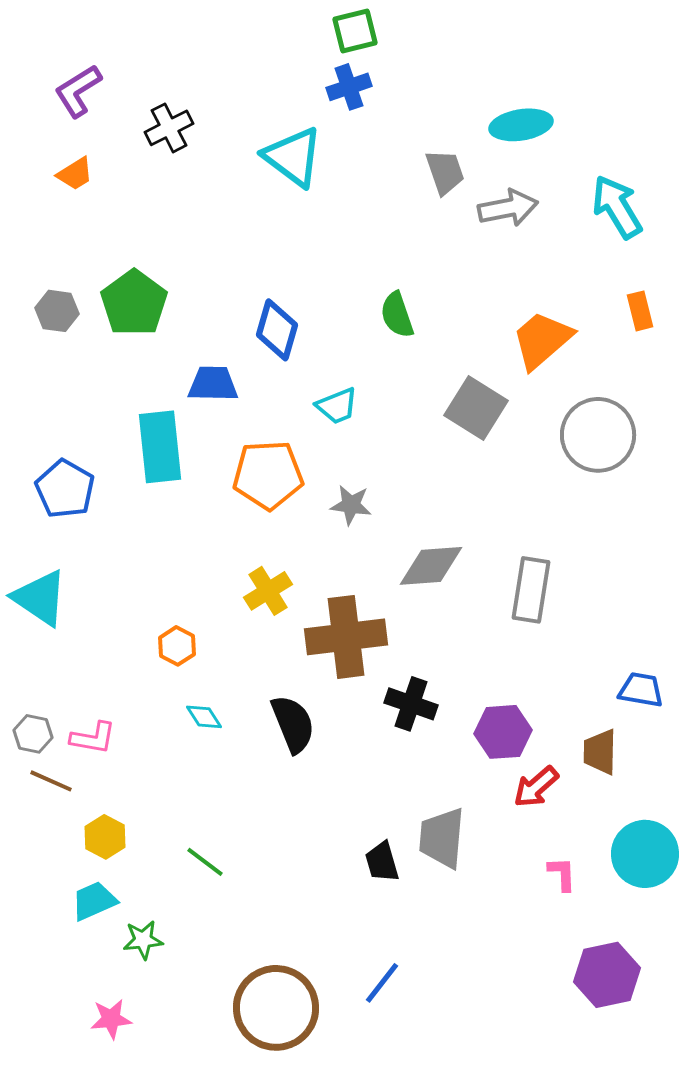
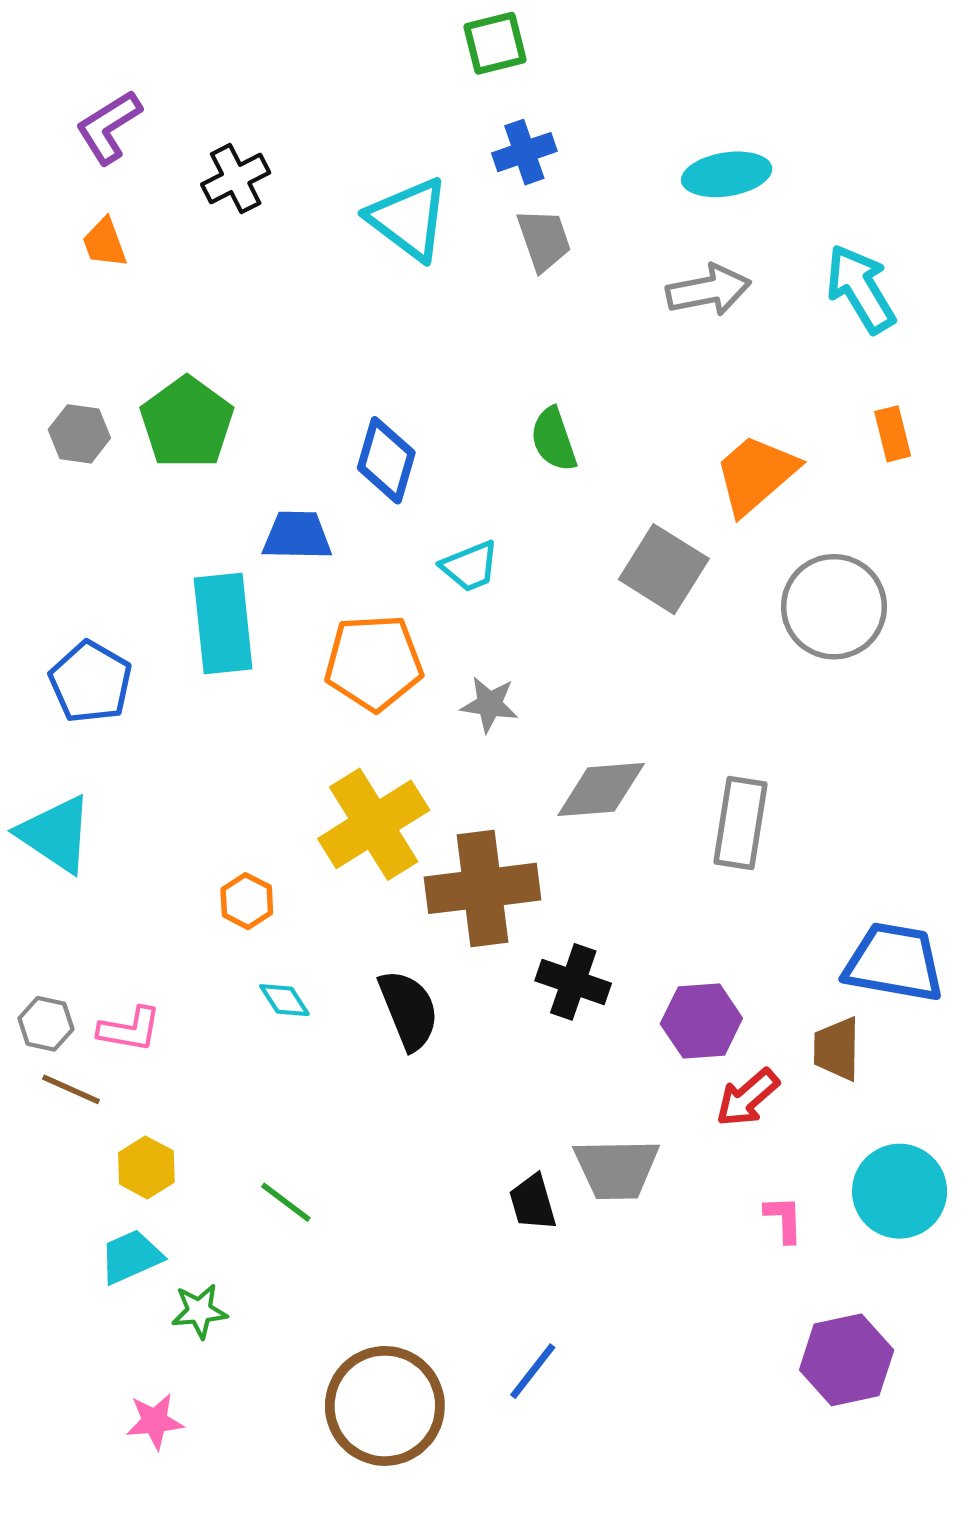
blue cross: (349, 87) -> (524, 152), moved
gray trapezoid: (445, 172) -> (544, 240), moved
orange trapezoid: (75, 174) -> (105, 243), turned 102
yellow cross: (268, 591) -> (374, 824), size x1.6
blue trapezoid: (641, 690) -> (894, 962), size x1.6
gray trapezoid: (442, 838) -> (616, 1169), turned -96

